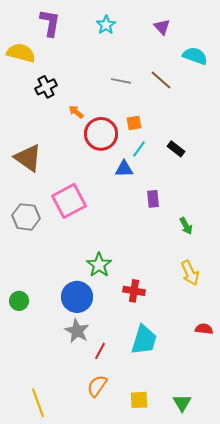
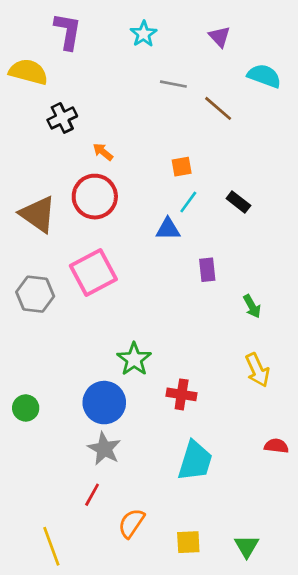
gray line: (121, 81) -> (173, 84), moved
red circle: (101, 134) -> (95, 197), moved
red line: (100, 351) -> (92, 495), moved

